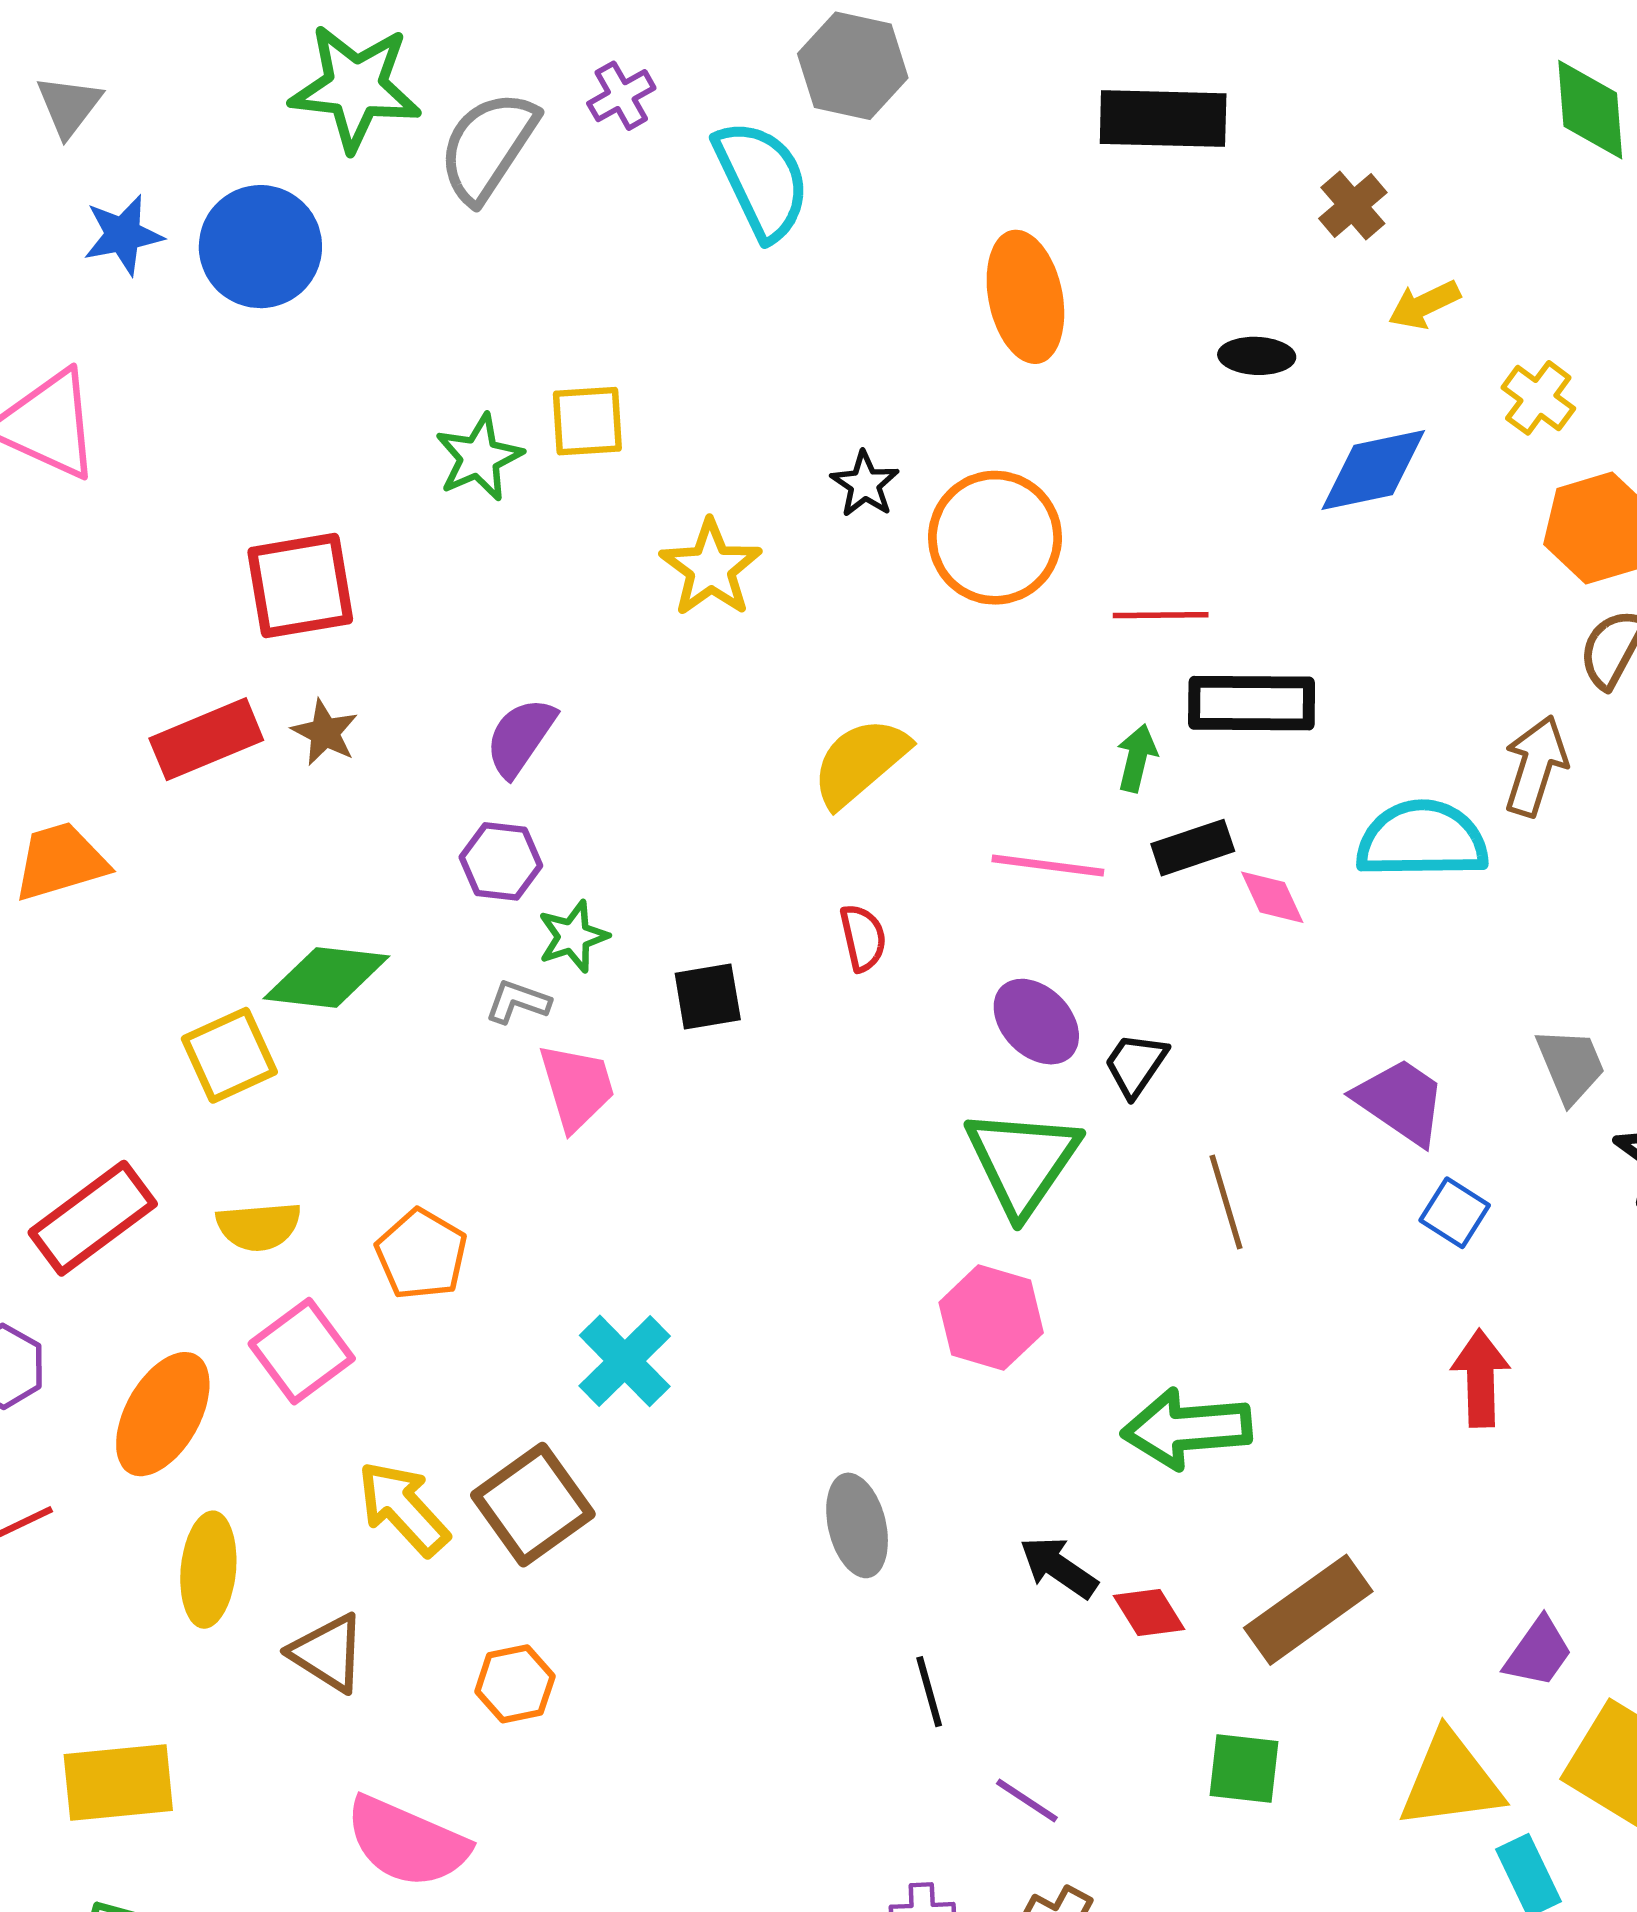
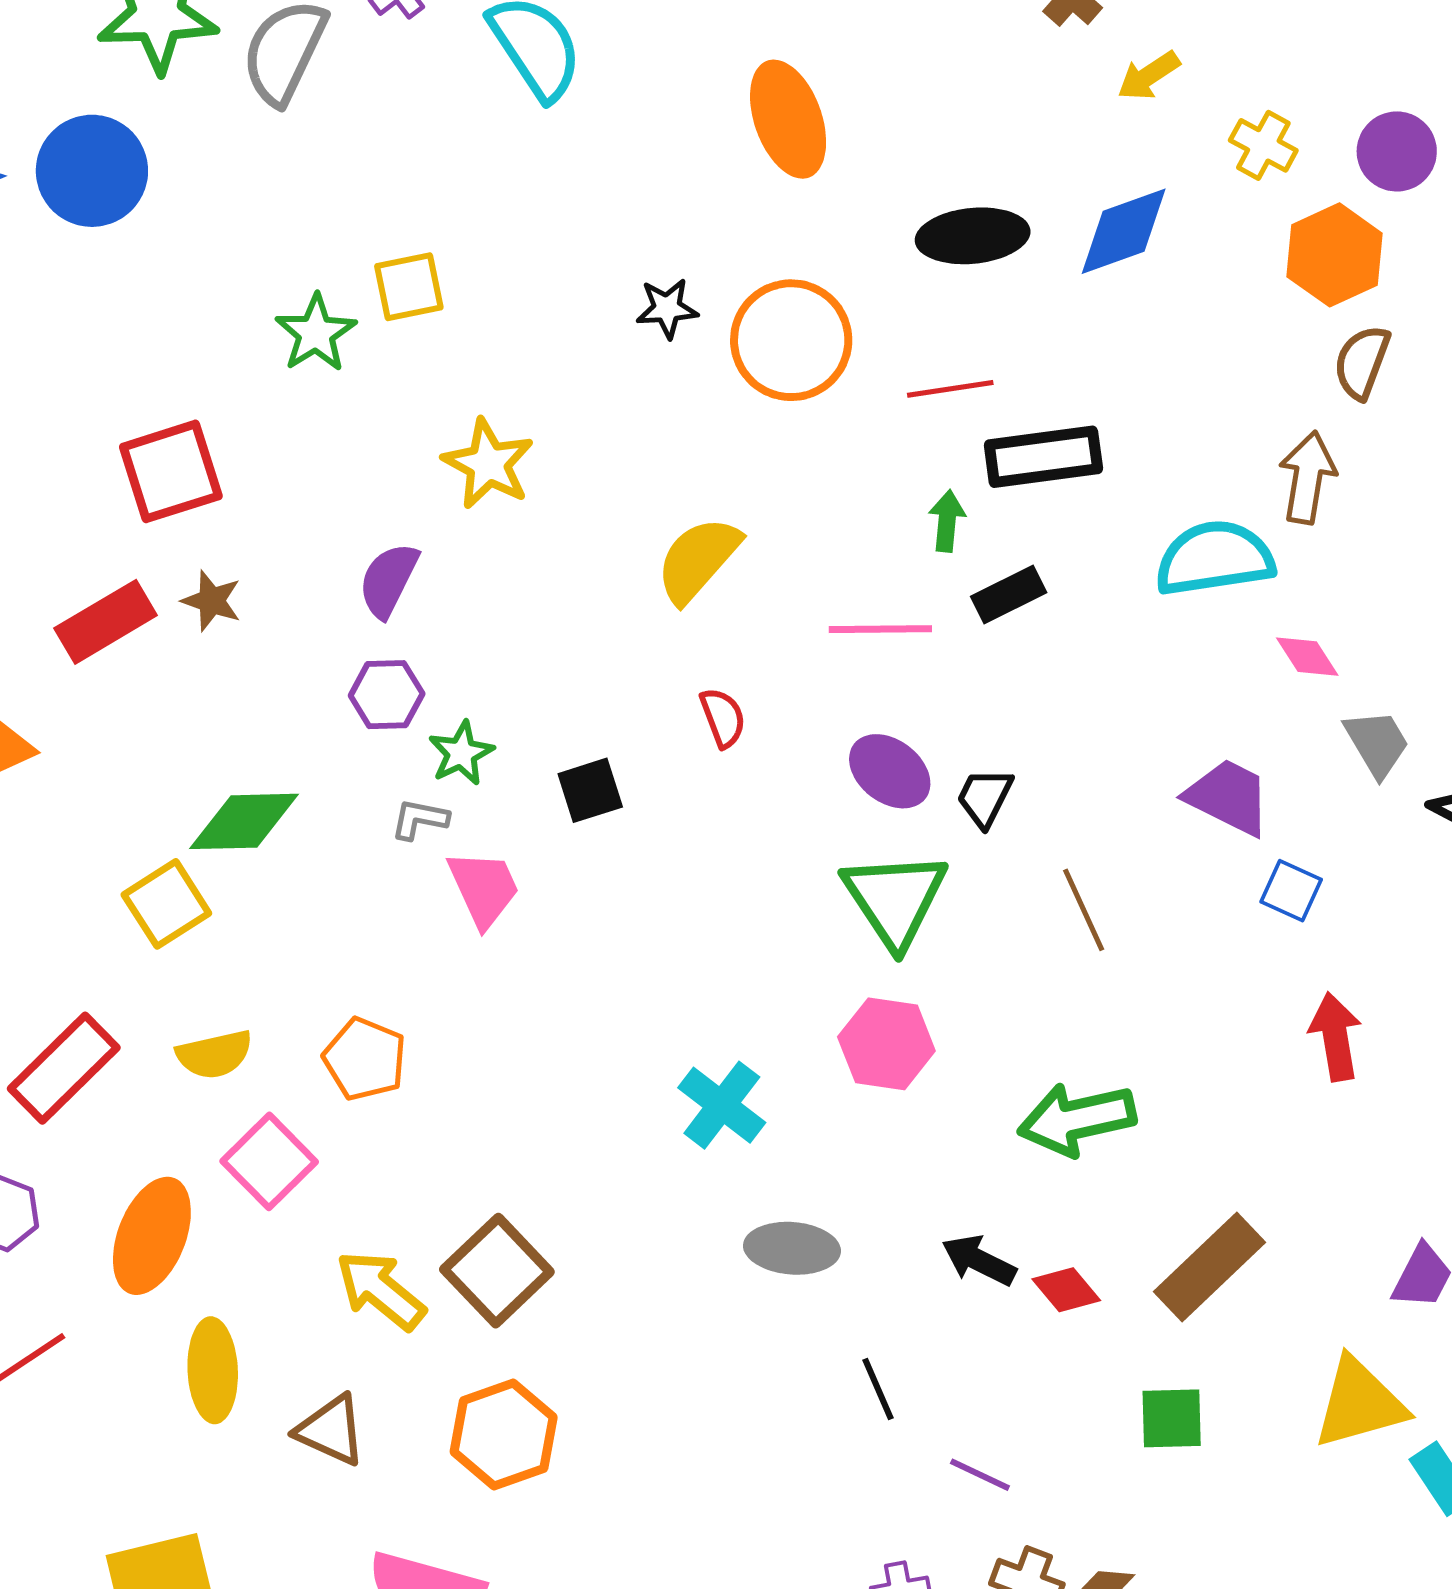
black ellipse: (1257, 356) -> (973, 236), moved, size x1.6
black star: (865, 484) -> (667, 308), turned -30
yellow star: (711, 568) -> (488, 464), moved
pink diamond: (1272, 897) -> (1307, 657), moved
cyan cross: (625, 1361) -> (722, 1105), moved
gray ellipse: (857, 1525) -> (792, 1248), turned -64
orange hexagon: (515, 1684) -> (504, 1434), size x1.5

